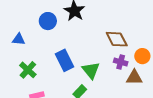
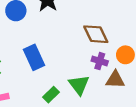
green triangle: (91, 70) -> (79, 85), moved

